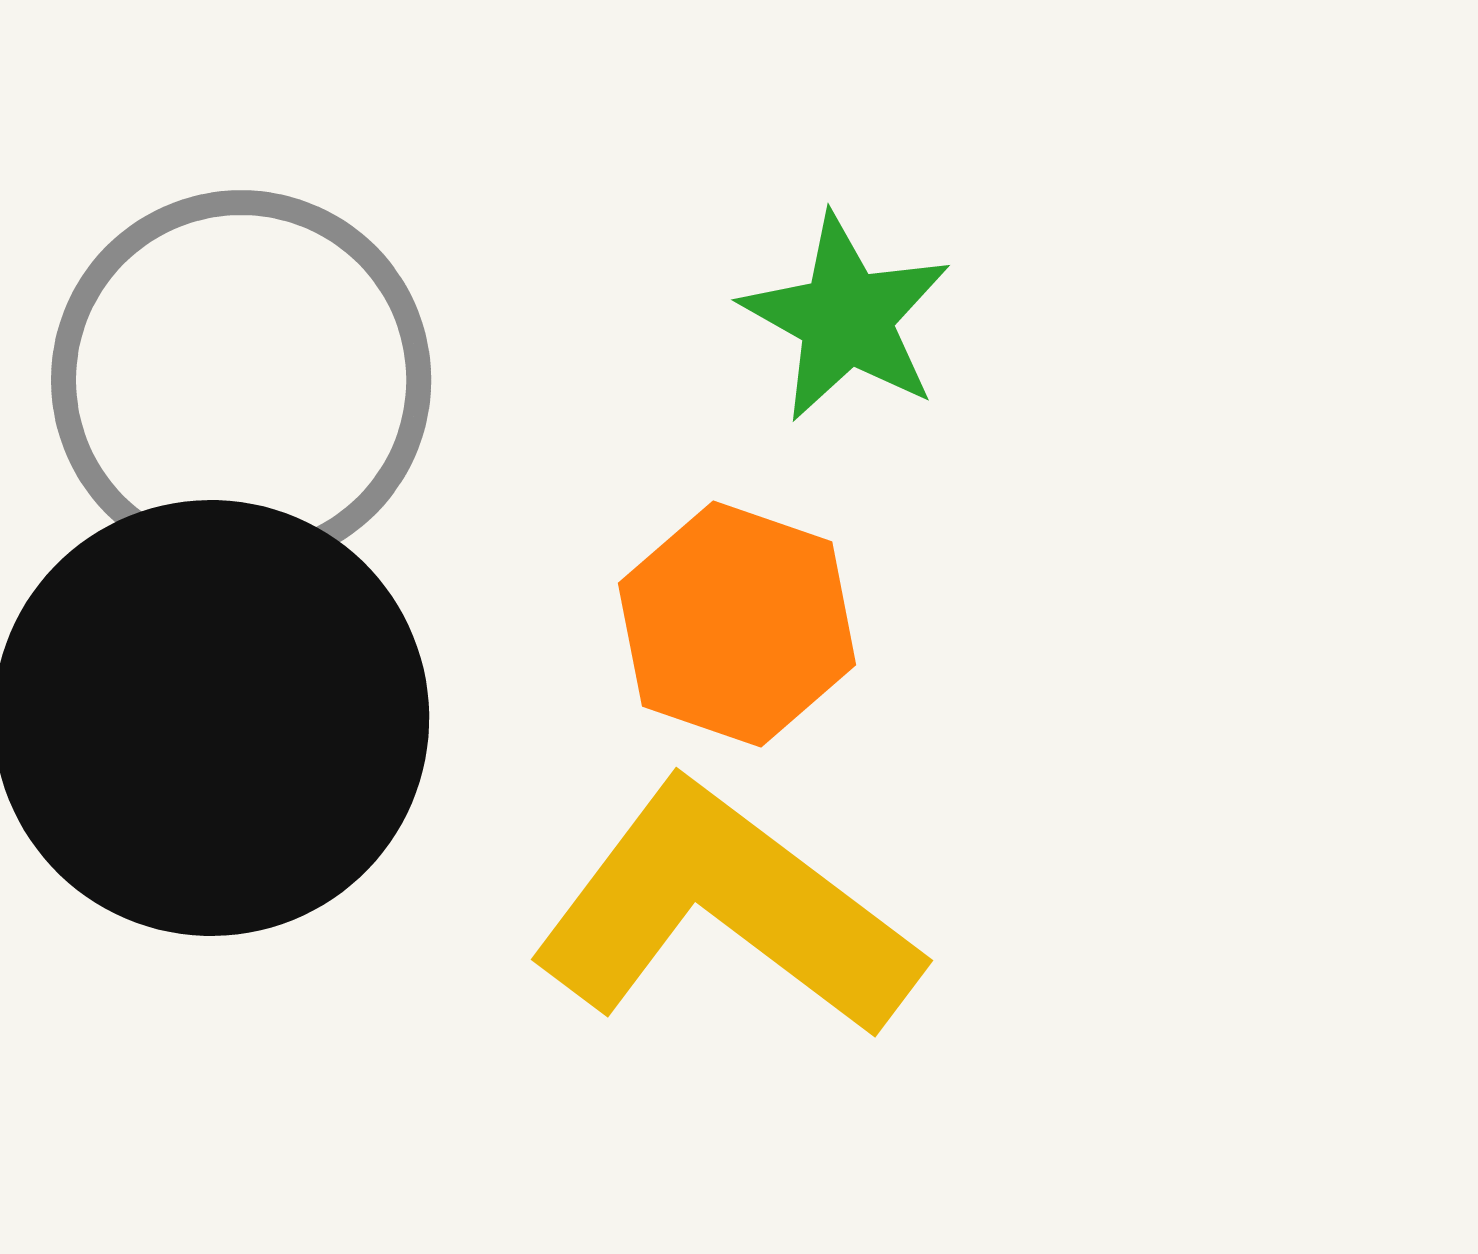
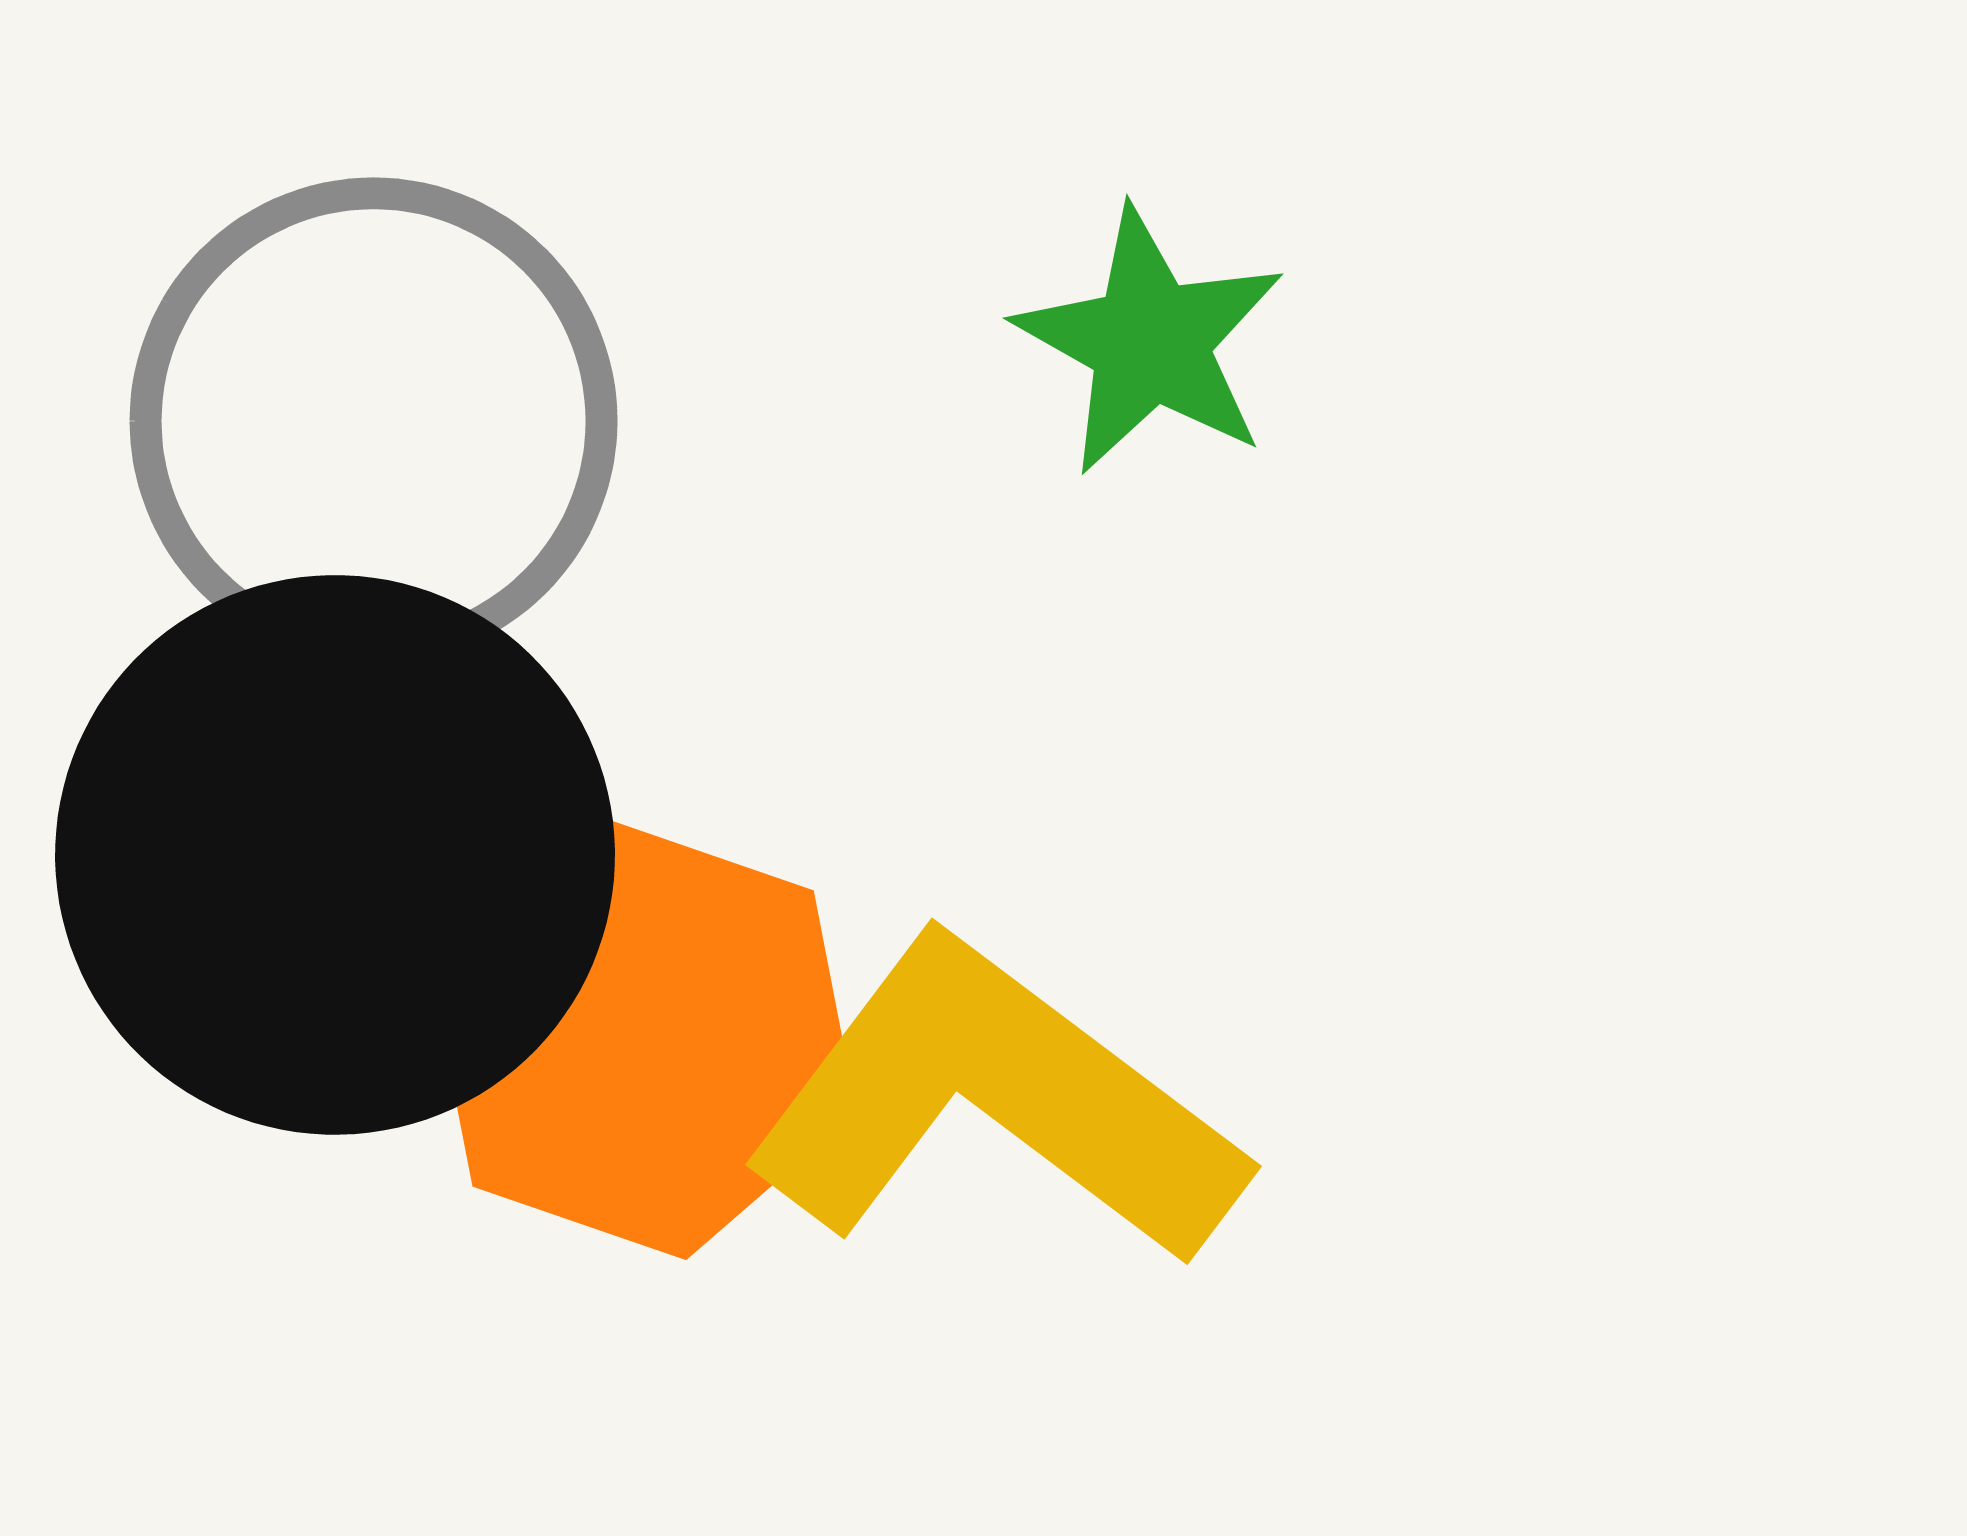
orange hexagon: (737, 624) -> (643, 1038), moved, size x1.4

